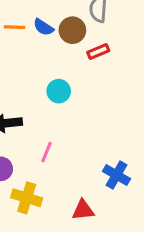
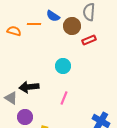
blue semicircle: (43, 27) -> (53, 16), moved
pink line: (46, 152) -> (64, 98), moved

